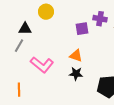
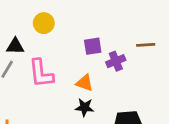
purple cross: (100, 19) -> (116, 61), moved, turned -32
pink L-shape: (42, 65) -> (41, 73), moved, turned 45

